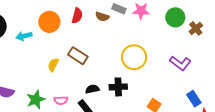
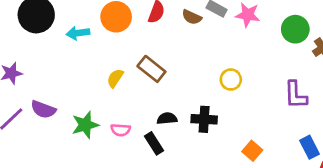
yellow circle: (134, 57) -> (231, 80), size x0.6
purple L-shape: (180, 63) -> (296, 95), turned 45

